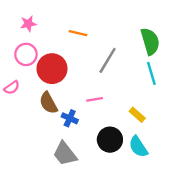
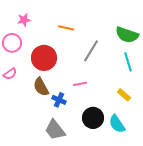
green semicircle: (150, 41) -> (127, 35), turned 125
pink circle: (26, 54) -> (12, 43), moved
yellow rectangle: (137, 115) -> (124, 95), moved

